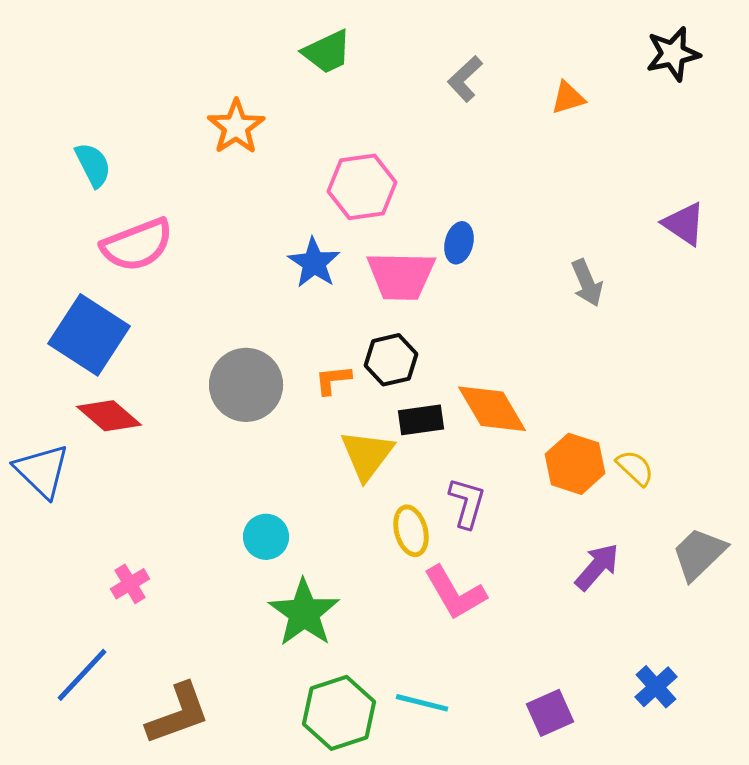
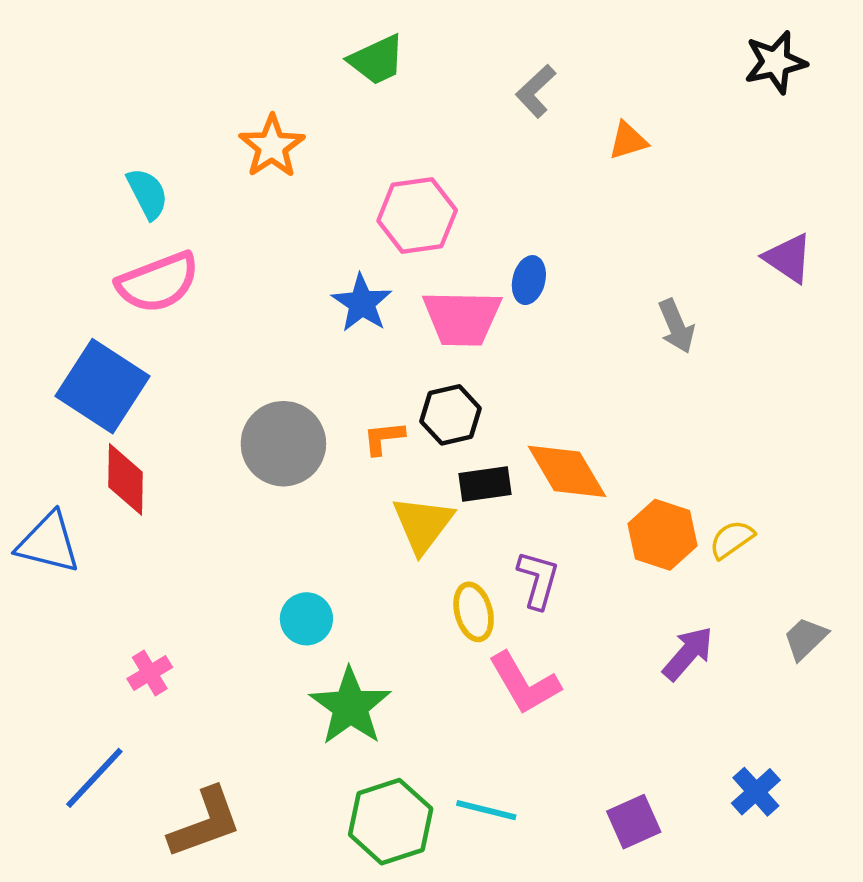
orange triangle: (568, 98) -> (628, 141), moved
cyan semicircle: (93, 165) -> (147, 194), moved
red diamond: (109, 416) -> (126, 479), turned 50
yellow semicircle: (635, 468) -> (732, 539), turned -78
blue triangle: (42, 471) -> (48, 543), turned -30
gray trapezoid: (699, 554) -> (805, 638), size x0.7

